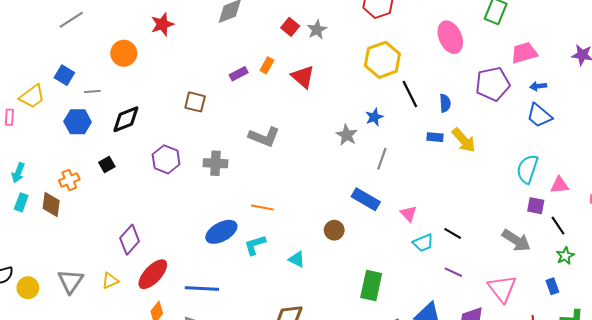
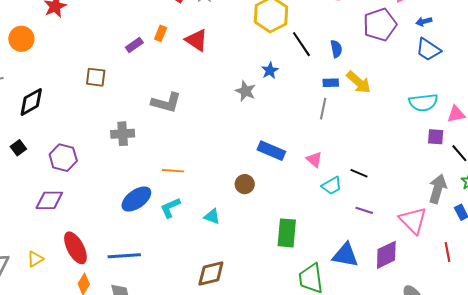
purple hexagon: (166, 159) -> (63, 158), moved
gray line: (382, 159) -> (323, 109), moved
cyan semicircle: (527, 169) -> (423, 103), turned -108
purple diamond: (130, 240) -> (49, 200), moved, turned 56
gray arrow: (516, 240) -> (438, 189), moved, turned -100
red ellipse: (153, 274) -> (75, 248), turned -64

